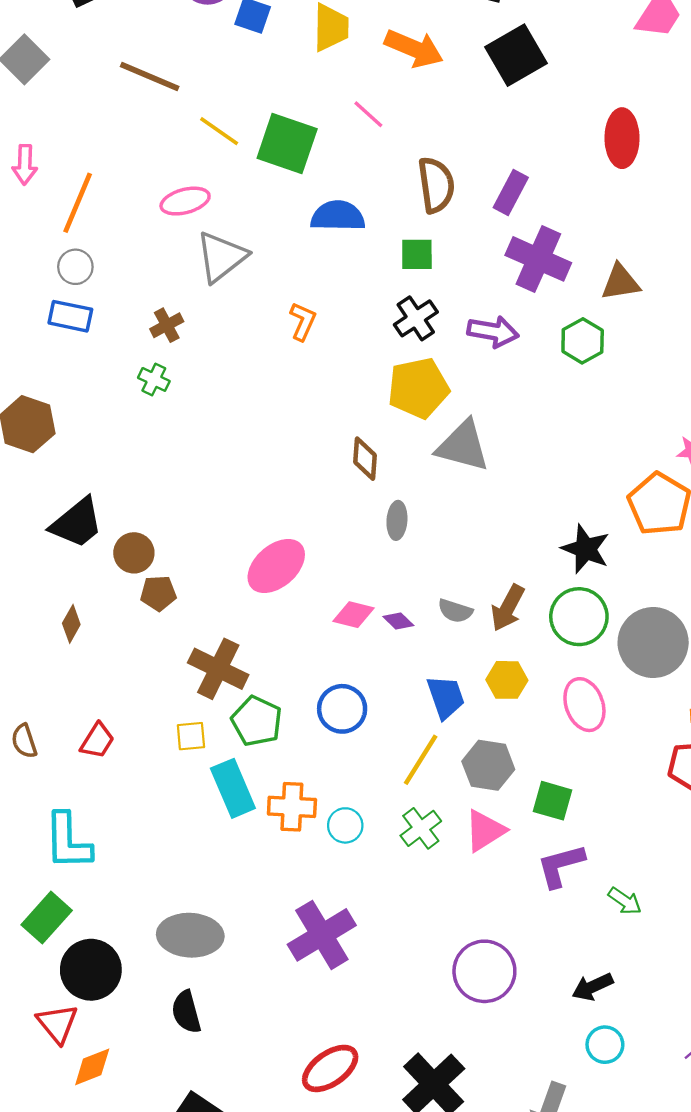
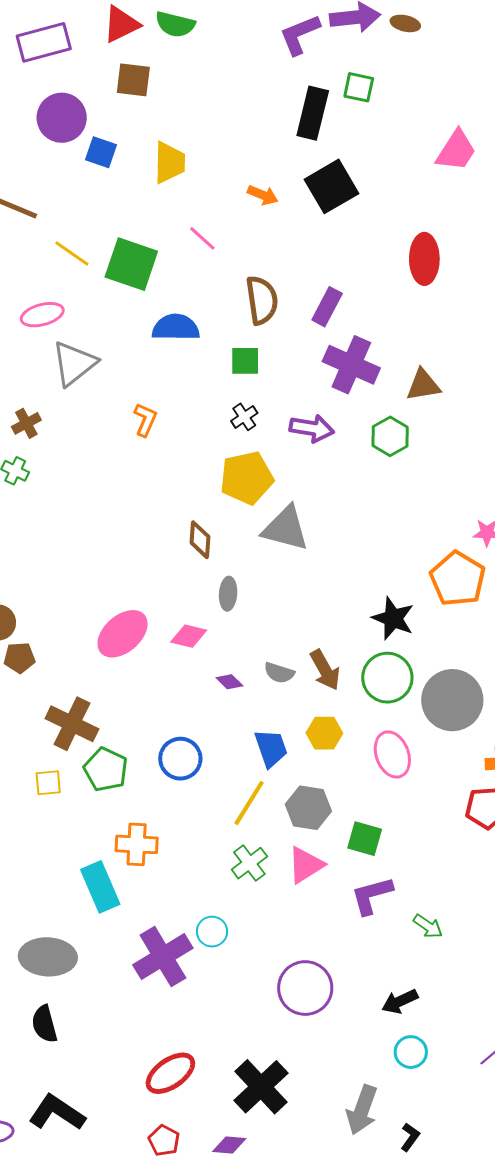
orange arrow: (414, 48) -> (263, 195), moved, size x0.6
black cross: (416, 318) -> (244, 417), size x0.7
brown arrow: (508, 608) -> (325, 670), turned -57
pink diamond: (354, 615) -> (189, 636), moved
cyan rectangle: (233, 788) -> (100, 887), moved
cyan circle: (345, 825) -> (212, 932), moved

